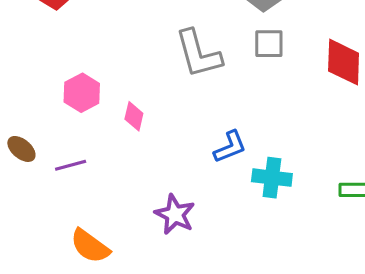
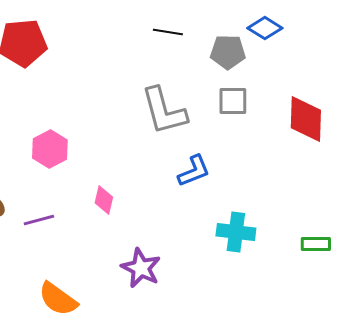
pink diamond: (134, 116) -> (104, 200), moved
blue L-shape: (230, 147) -> (194, 171), moved

